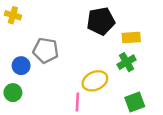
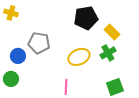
yellow rectangle: (131, 38) -> (112, 32), turned 49
yellow ellipse: (95, 81) -> (79, 57), moved

